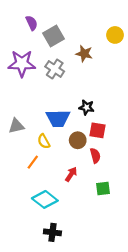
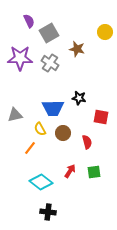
red square: (97, 130) -> (101, 117), moved
brown circle: (78, 140) -> (63, 133), moved
red arrow: (71, 174) -> (70, 171), moved

